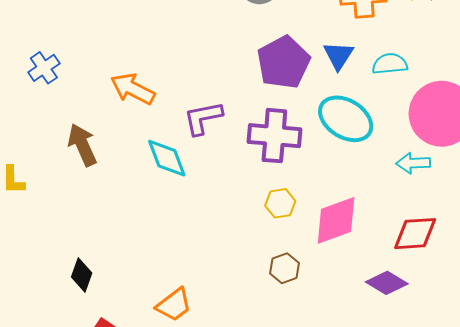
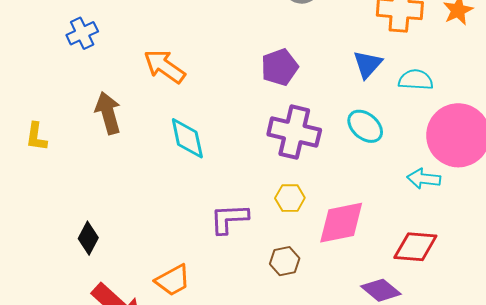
purple pentagon: (283, 62) -> (280, 67), moved, size x0.7
purple L-shape: (203, 118) -> (229, 219), moved
cyan ellipse: (346, 119) -> (365, 126), size x0.7

